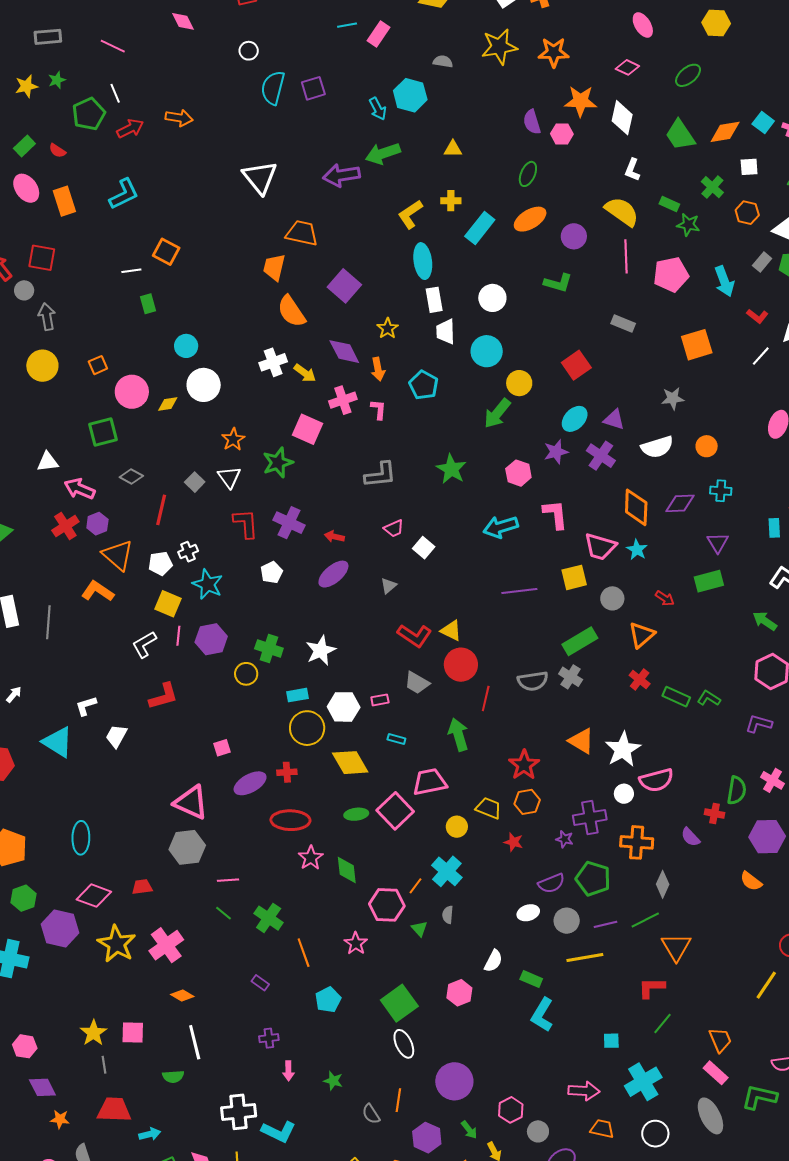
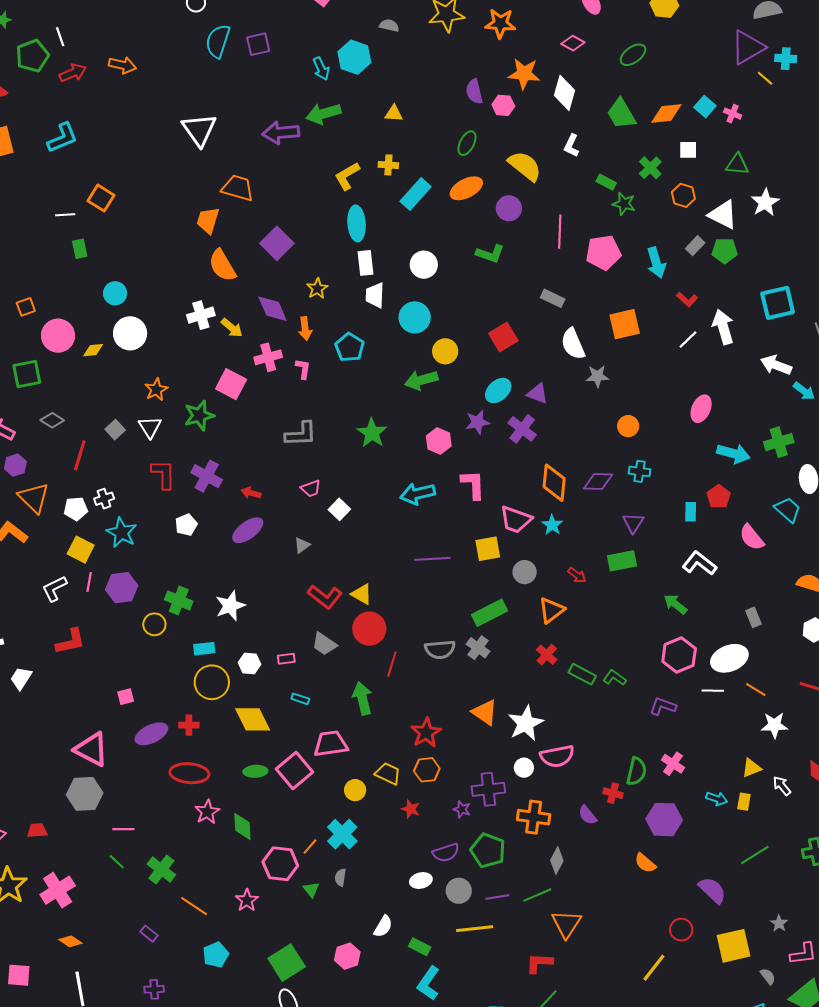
yellow semicircle: (622, 212) -> (525, 166), moved
green arrow: (497, 413) -> (421, 380), turned 32
white semicircle: (657, 447) -> (573, 344), moved, turned 80
white hexagon: (344, 707) -> (250, 663), size x0.7
orange line: (304, 953) -> (194, 906), turned -40

